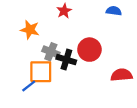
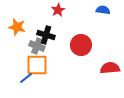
orange star: (30, 30) -> (17, 27), moved
gray cross: (51, 52) -> (37, 46), moved
black cross: (66, 60) -> (46, 35), moved

